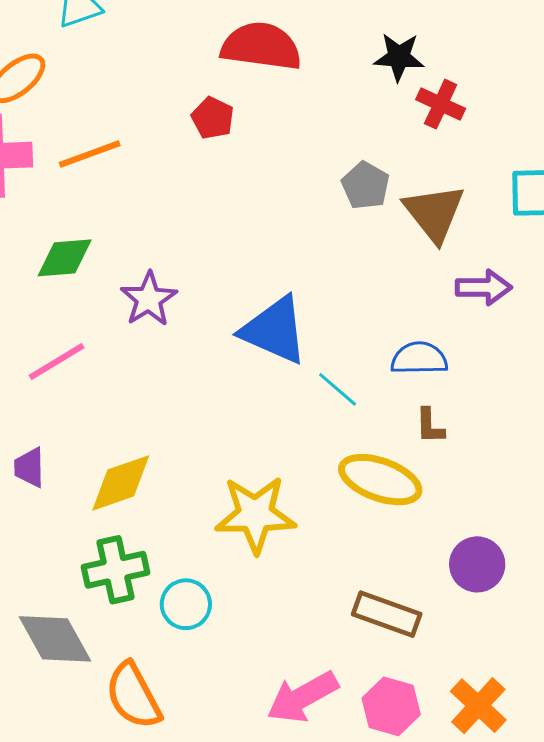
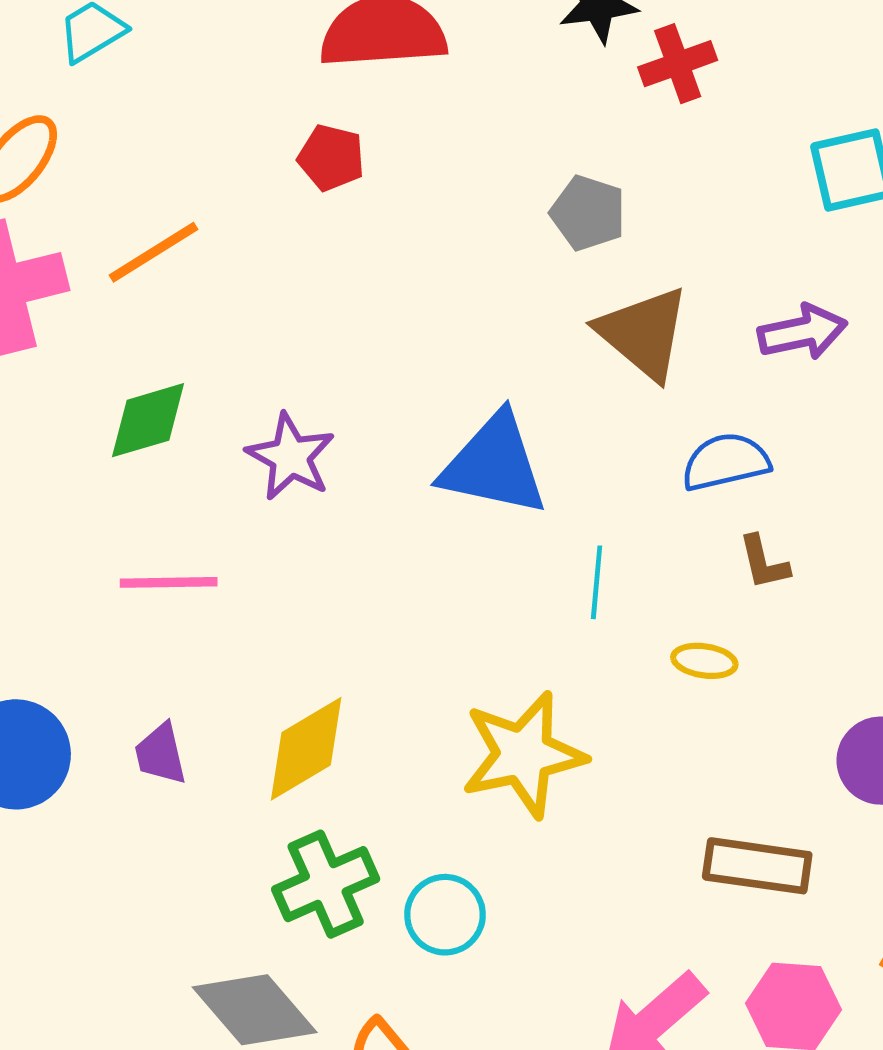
red cross: (441, 104) -> (678, 64), turned -33
brown triangle: (434, 213) -> (643, 333), moved
pink line: (57, 362) -> (169, 582), turned 42
cyan line: (338, 389) -> (597, 582), moved, turned 66
yellow ellipse: (380, 480) -> (704, 661), size x0.5

